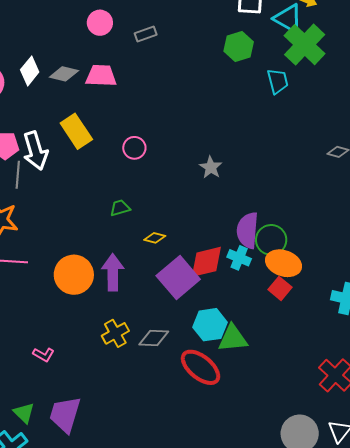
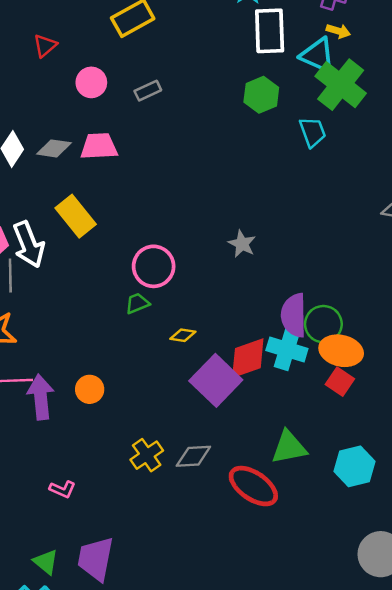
pink circle: (134, 148) -> (154, 266), moved, size x1.5
cyan cross: (239, 258) -> (287, 349), size x1.4
purple arrow: (113, 272) -> (41, 397), moved
orange circle: (74, 275) -> (90, 389), size x0.6
cyan hexagon: (210, 325) -> (354, 466), moved

